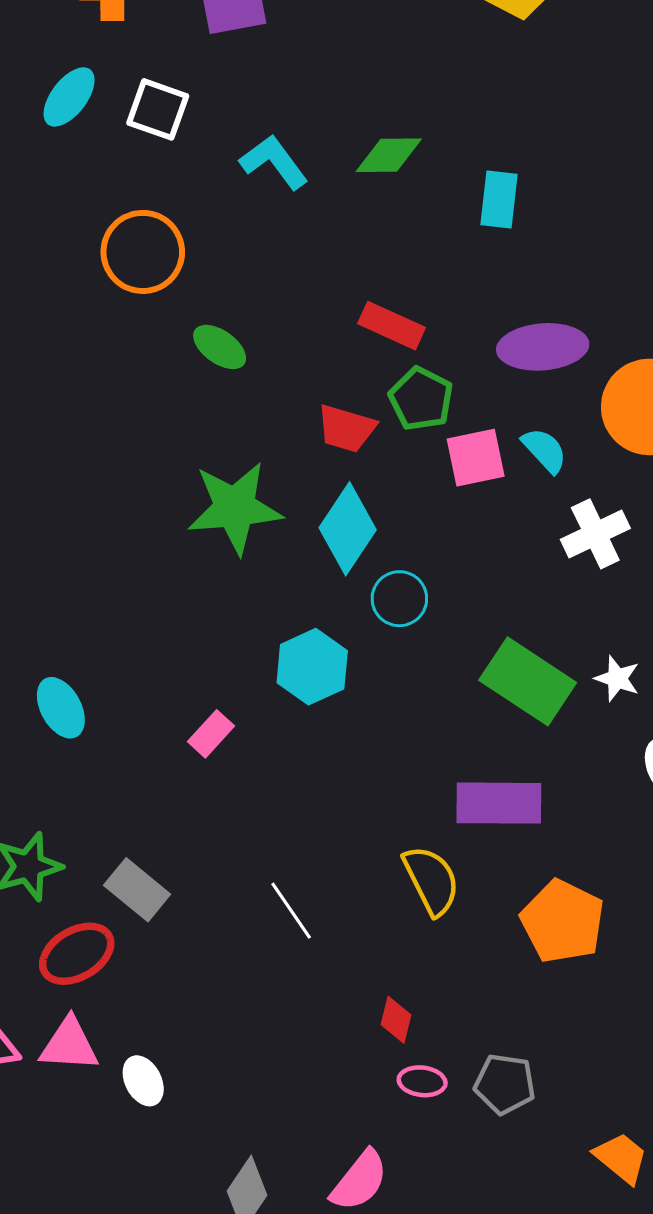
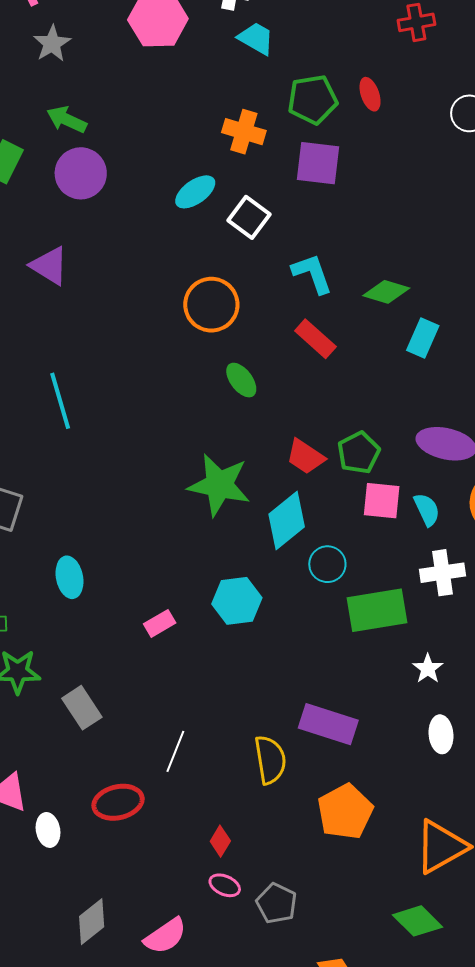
cyan rectangle: (499, 200) -> (423, 338), moved
red rectangle: (392, 326) -> (315, 339), moved
cyan circle: (399, 599) -> (327, 564), moved
green rectangle: (528, 681) -> (377, 610), moved, turned -60
white line: (291, 911) -> (175, 751), turned 39
red ellipse: (77, 954) -> (118, 802), moved

